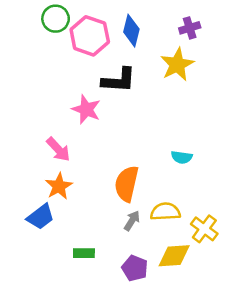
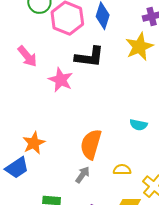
pink arrow: (58, 149) -> (27, 56), moved
yellow semicircle: (165, 212) -> (122, 170), size x0.7
gray arrow: (132, 221) -> (83, 175), moved

